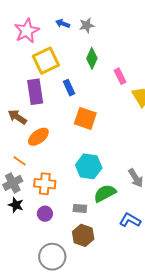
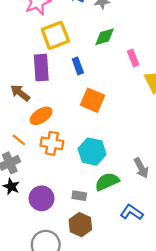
green diamond: (92, 58) -> (105, 37), turned 45
orange cross: (45, 184) -> (52, 143), moved
purple circle: (45, 214) -> (42, 198), size x1.5

